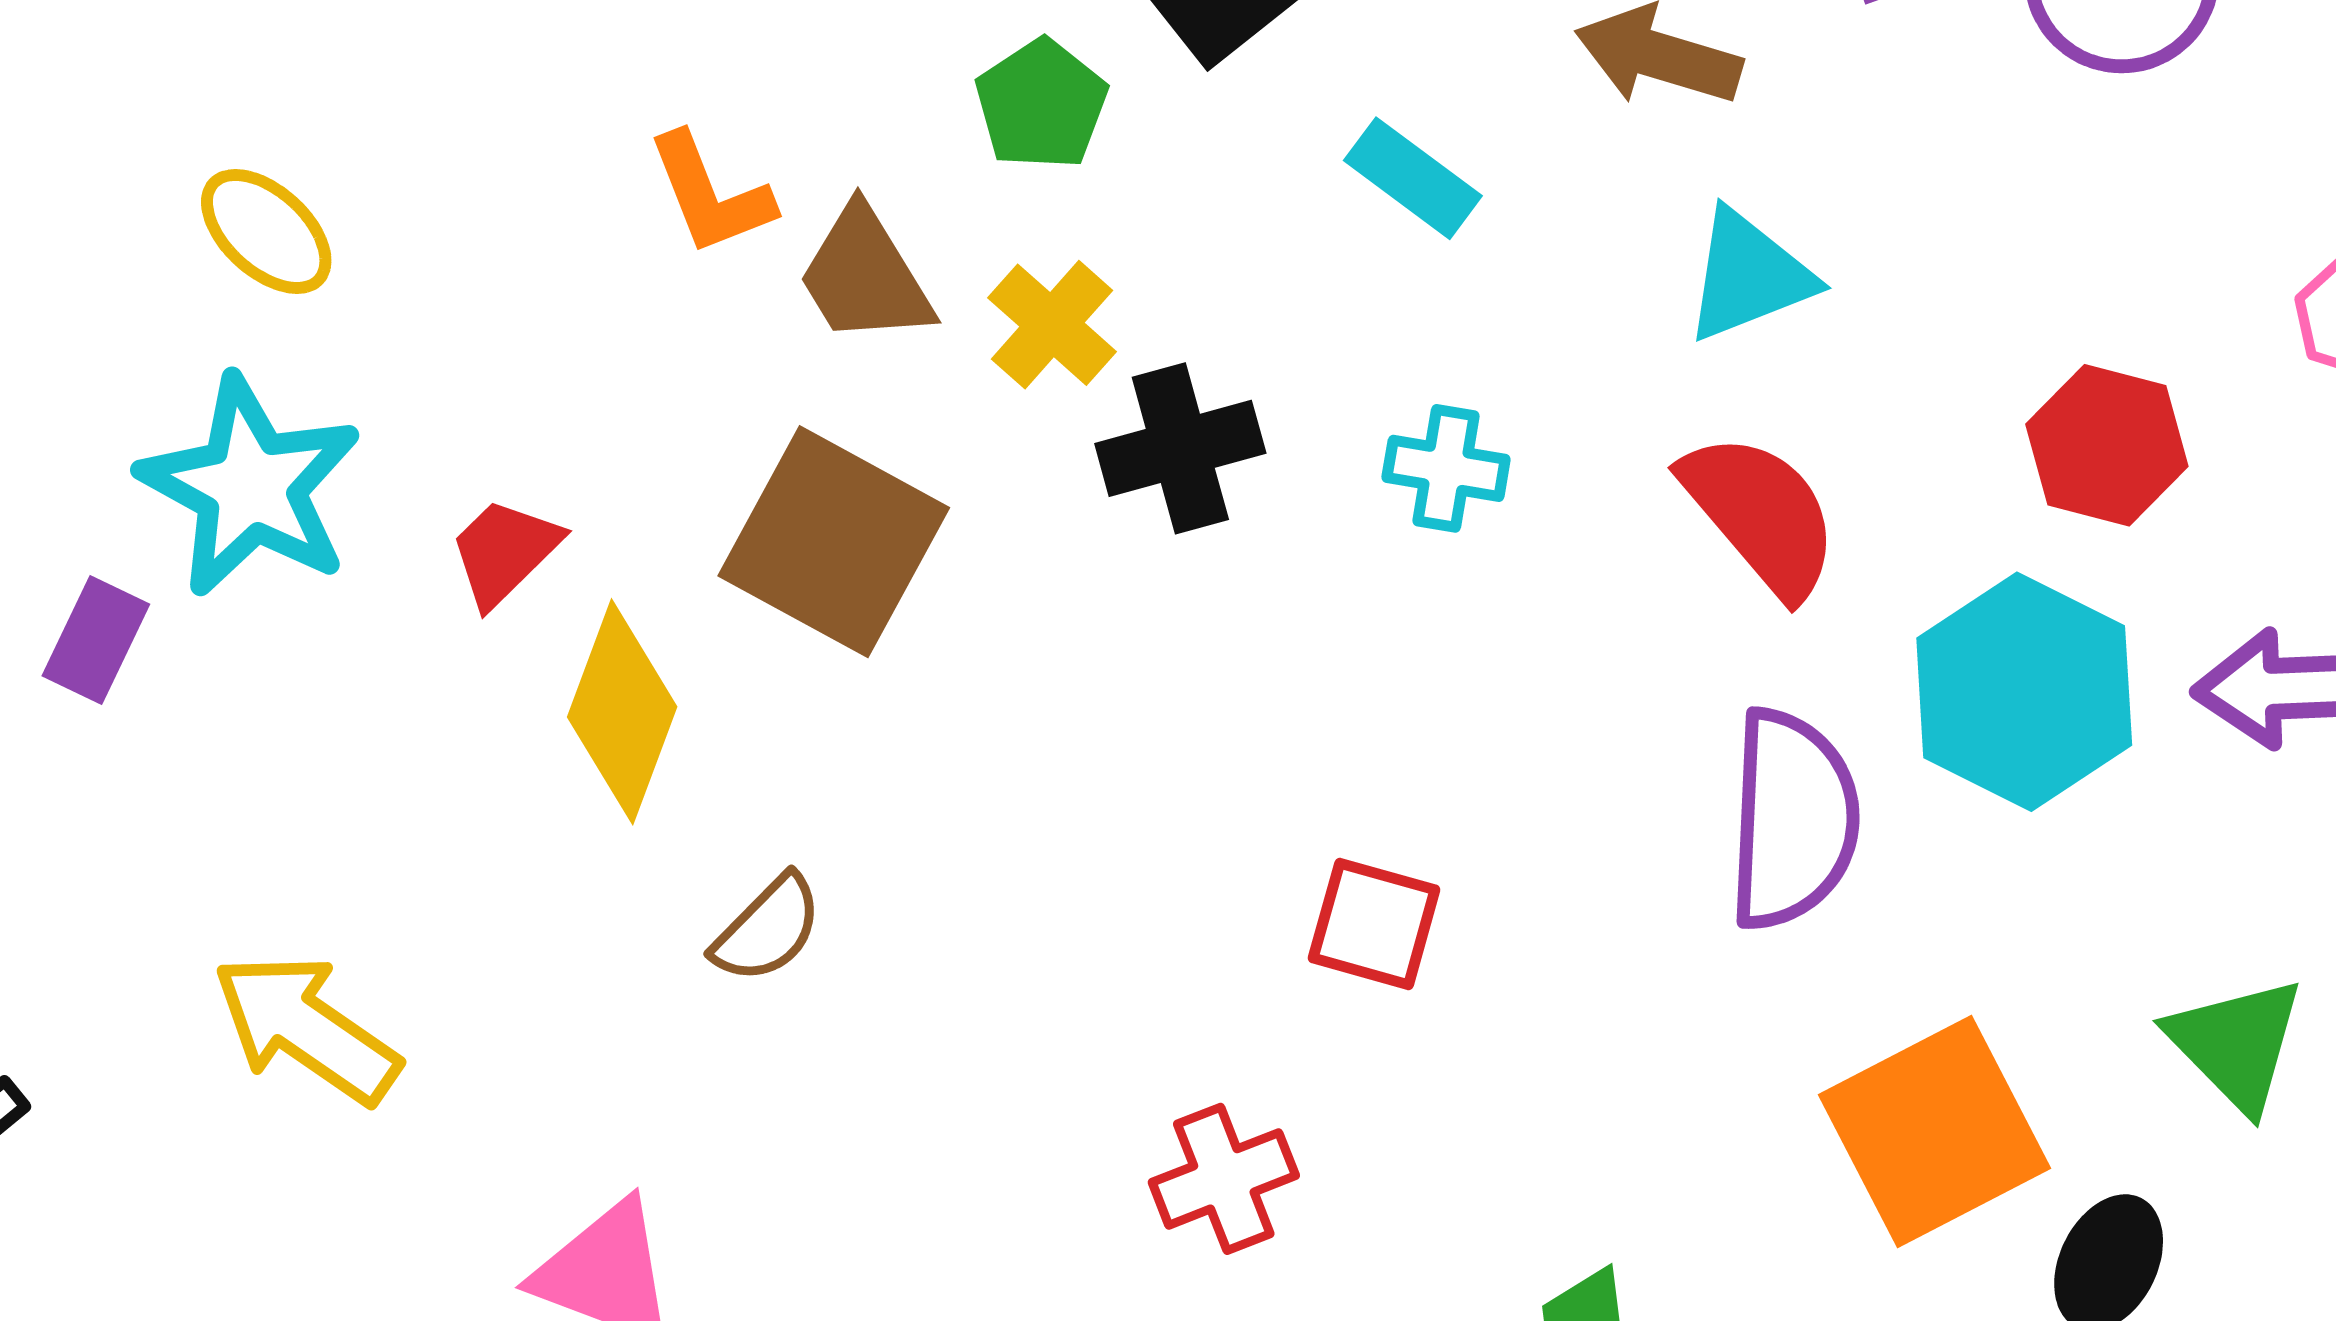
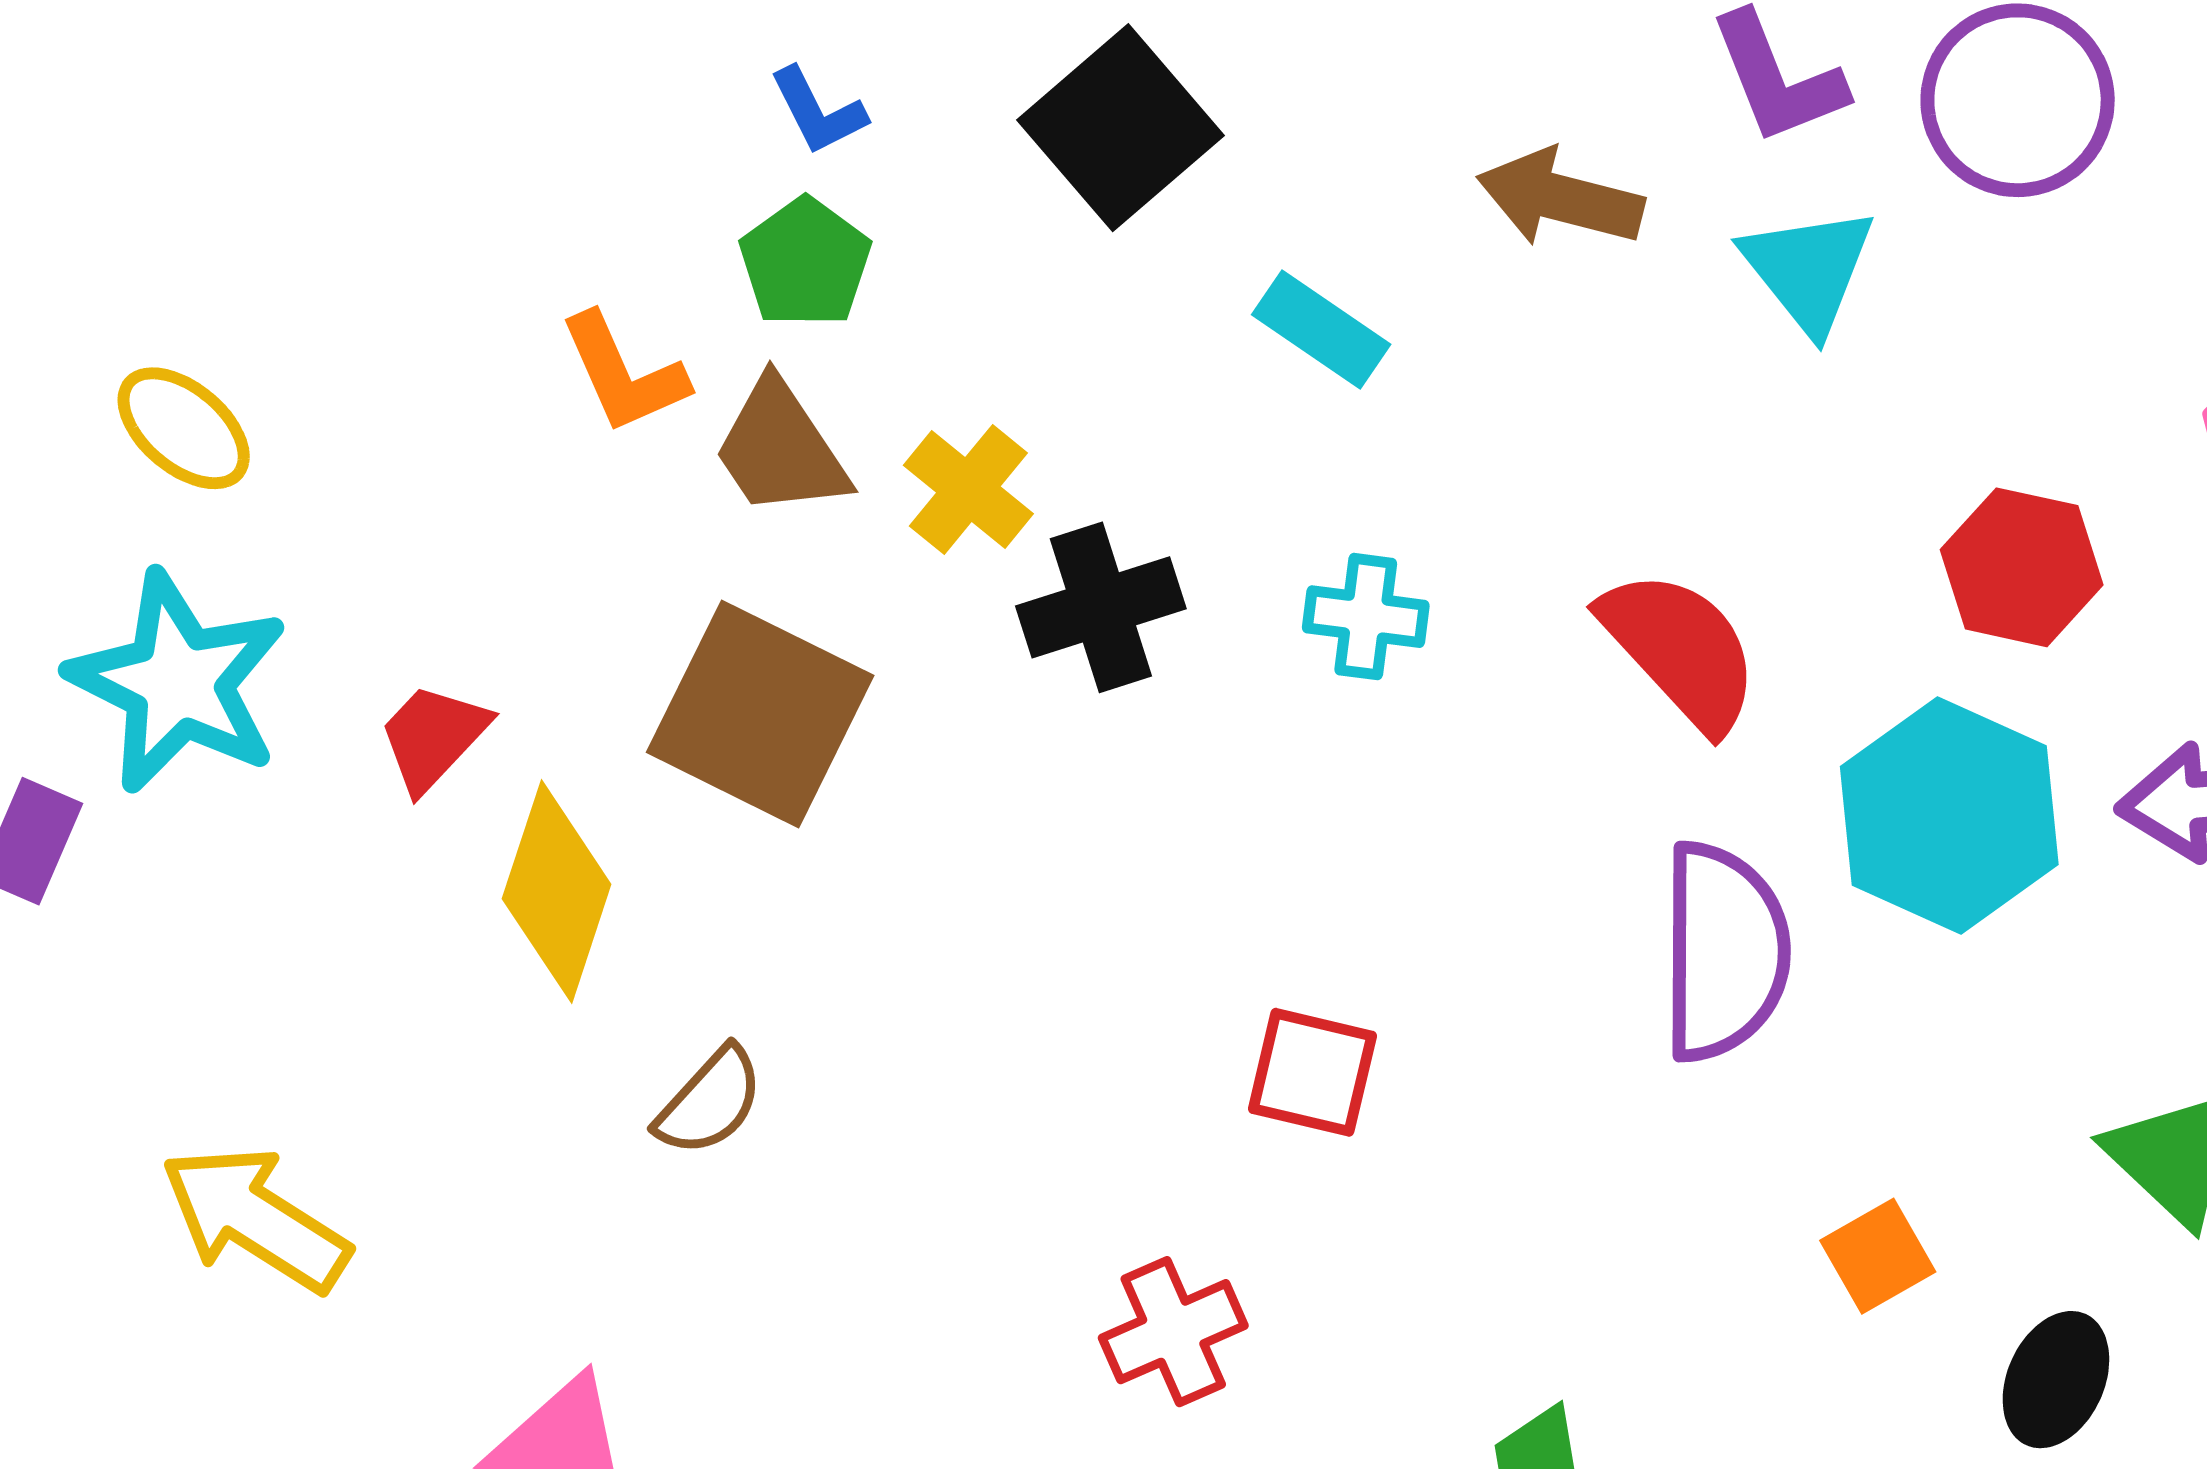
green pentagon: (1041, 104) -> (805, 263), moved
cyan triangle: (1749, 276) -> (1808, 270), moved, turned -45
orange square: (1935, 1131) -> (1878, 1256), size x0.5

